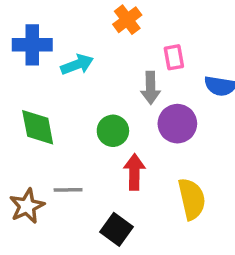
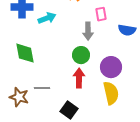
purple circle: (177, 124) -> (111, 67), moved
green circle: (113, 131) -> (81, 55), moved
brown star: (27, 206) -> (19, 97), turned -30

